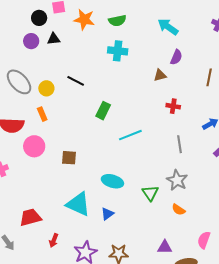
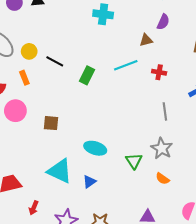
black line: (76, 81) -> (55, 61), moved
cyan line: (130, 135) -> (126, 65), moved

